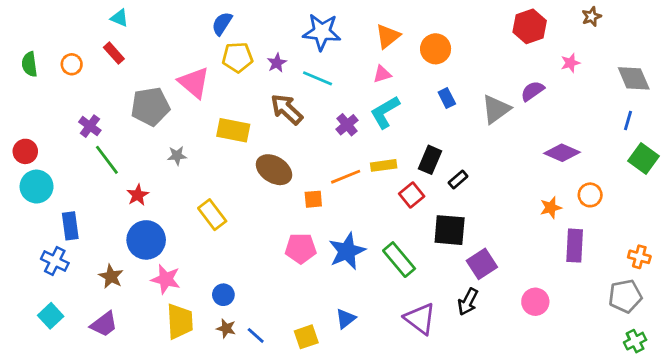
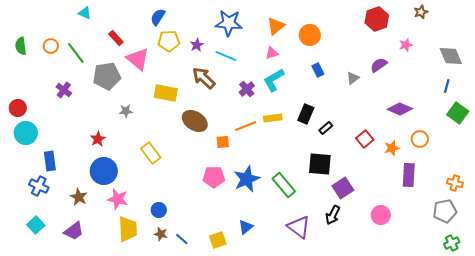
red rectangle: (114, 53) -> (116, 38), moved
gray triangle: (496, 109) -> (353, 78), size x0.6
green line: (107, 160) -> (76, 53), moved
red square: (412, 195) -> (365, 139), moved

